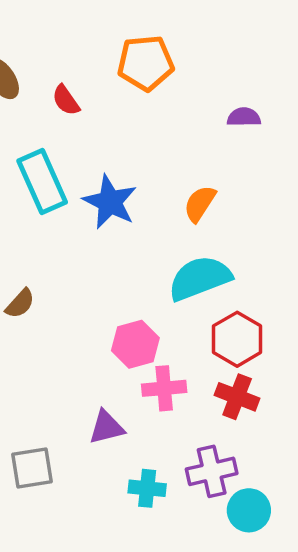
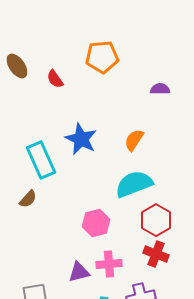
cyan rectangle: (42, 182) -> (41, 160), moved
pink cross: (164, 388) -> (109, 264), moved

